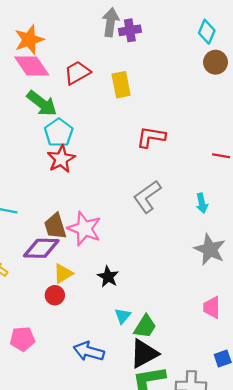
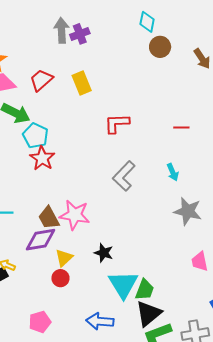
cyan triangle: (123, 316) -> (123, 284), size x2.0

